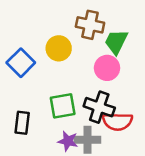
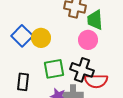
green trapezoid: (116, 42) -> (95, 20), turned -30
yellow circle: (59, 48) -> (41, 38), moved

